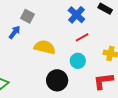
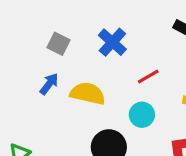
blue cross: (76, 15) -> (112, 42), moved
blue arrow: (15, 32) -> (49, 84), moved

